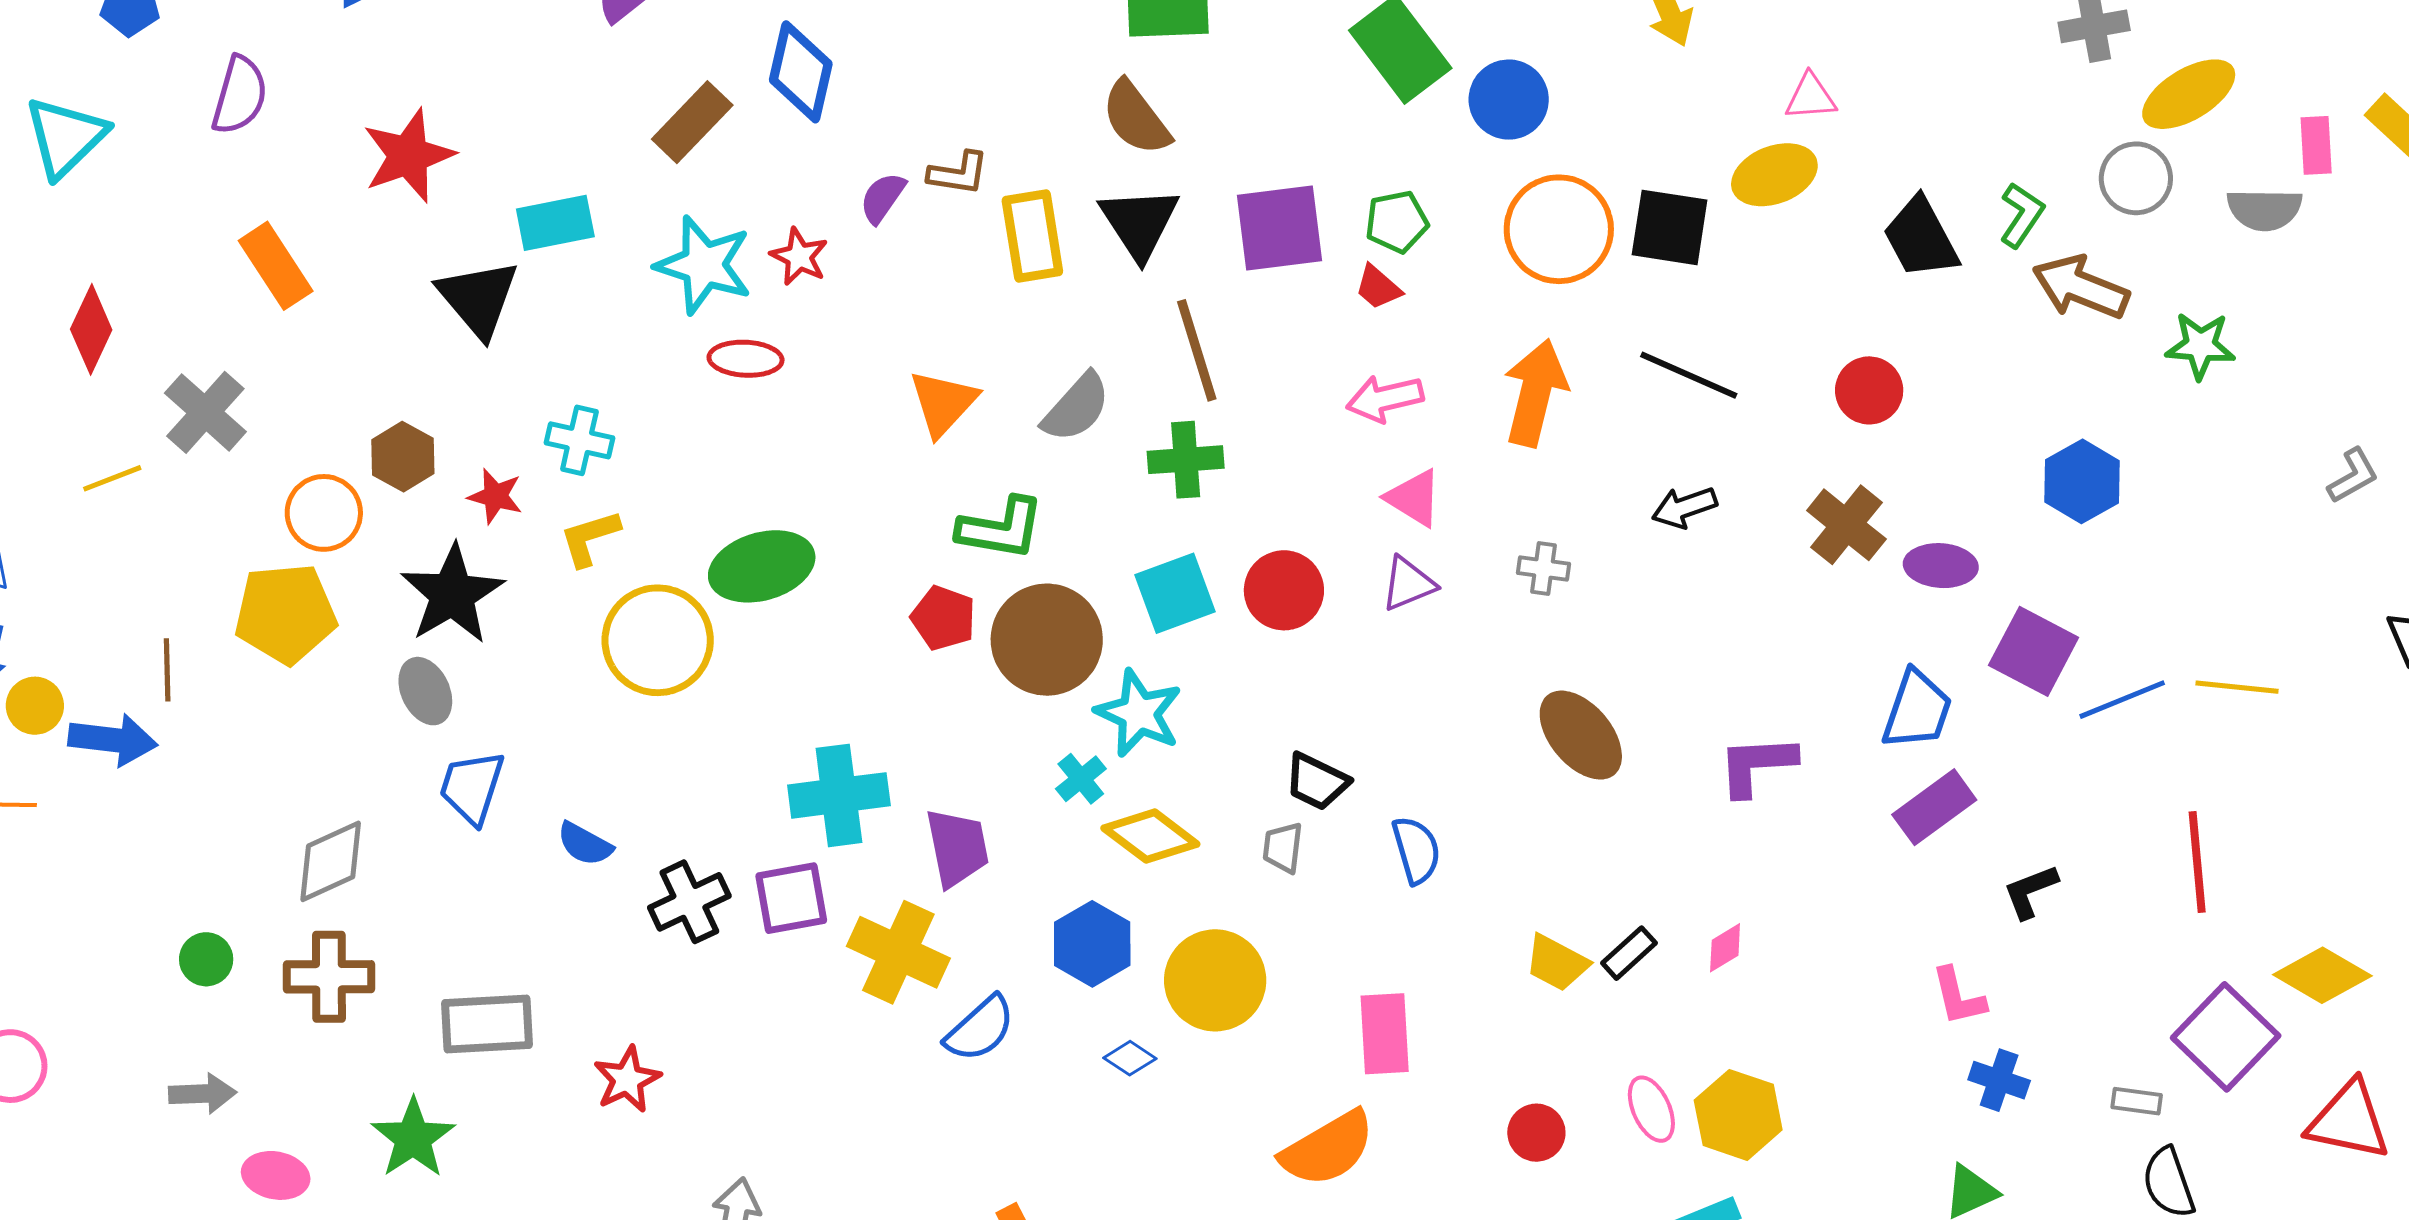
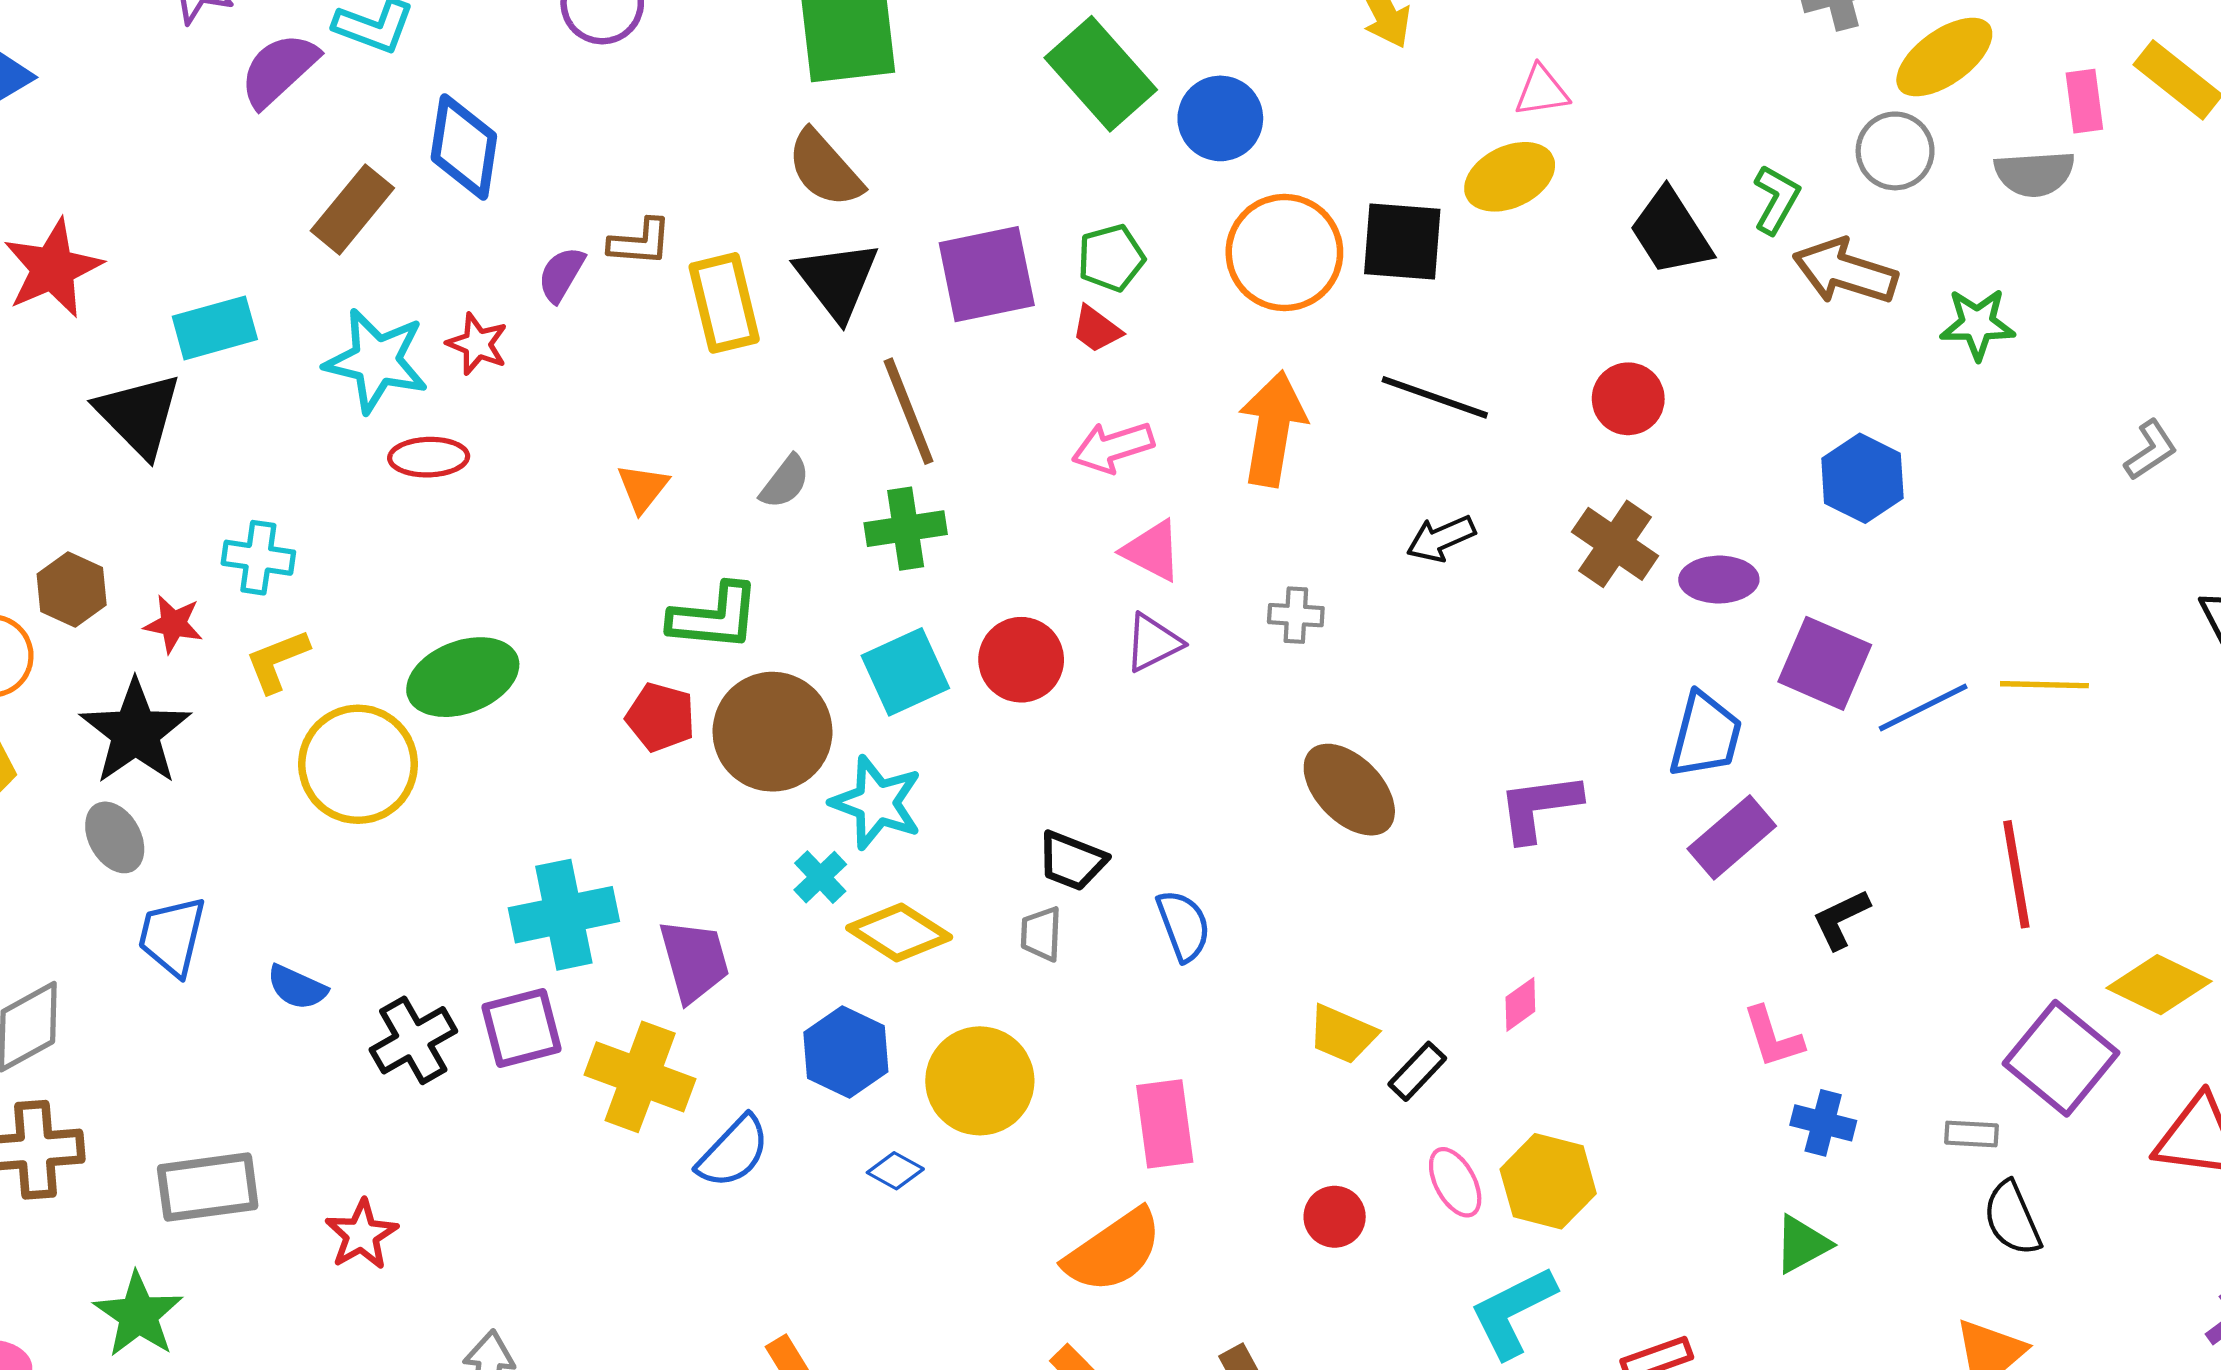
orange triangle: (943, 403) -> (643, 488), size x0.7
gray semicircle: (1076, 407) -> (785, 482), size x0.7
black rectangle: (1629, 953) -> (1417, 1071), moved

